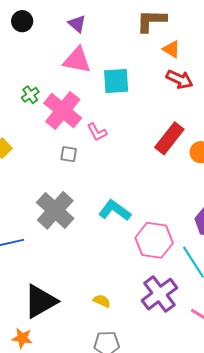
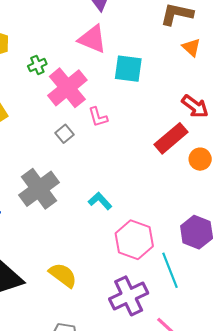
red arrow: (180, 79) -> (195, 106), moved
gray square: (69, 154) -> (64, 134), turned 30
cyan L-shape: (115, 210) -> (100, 201), size x0.7
yellow semicircle: (102, 301) -> (63, 275), moved, size x1.6

